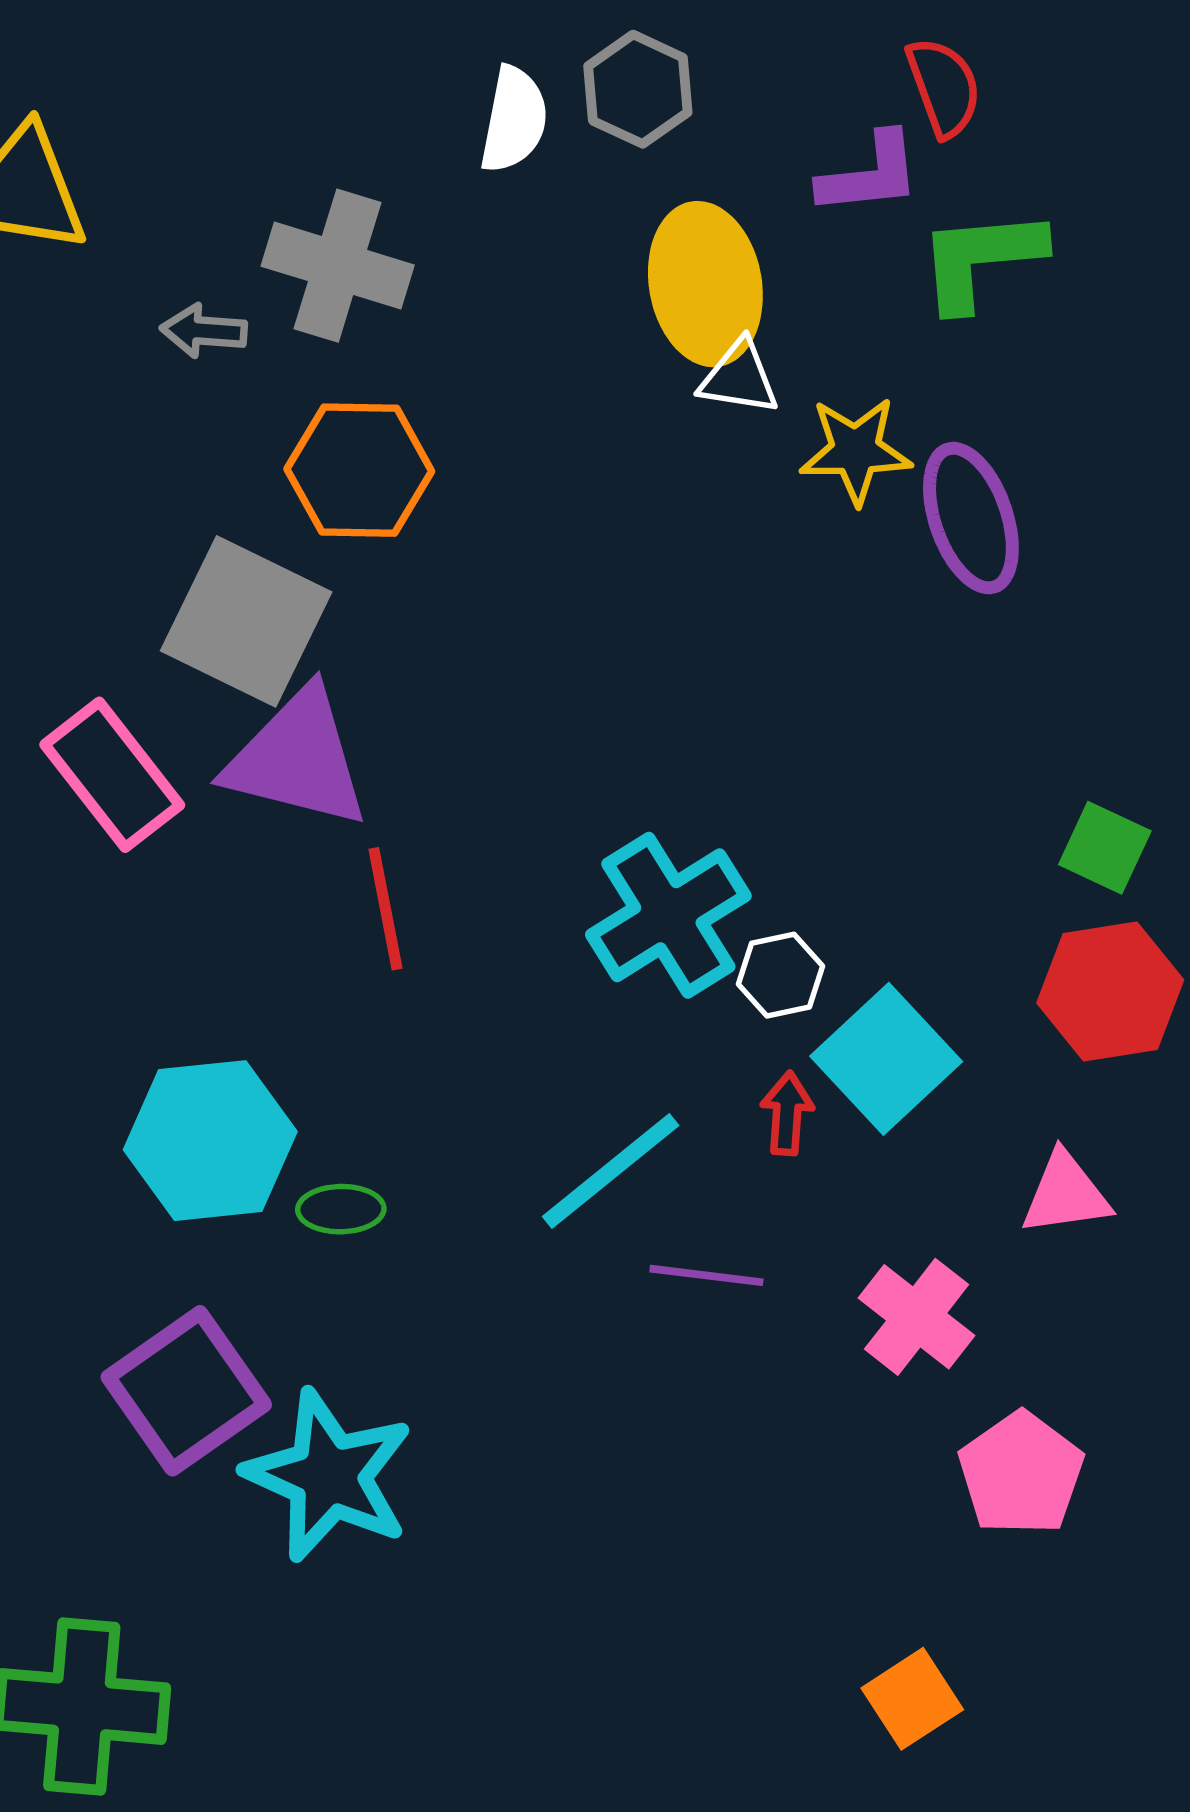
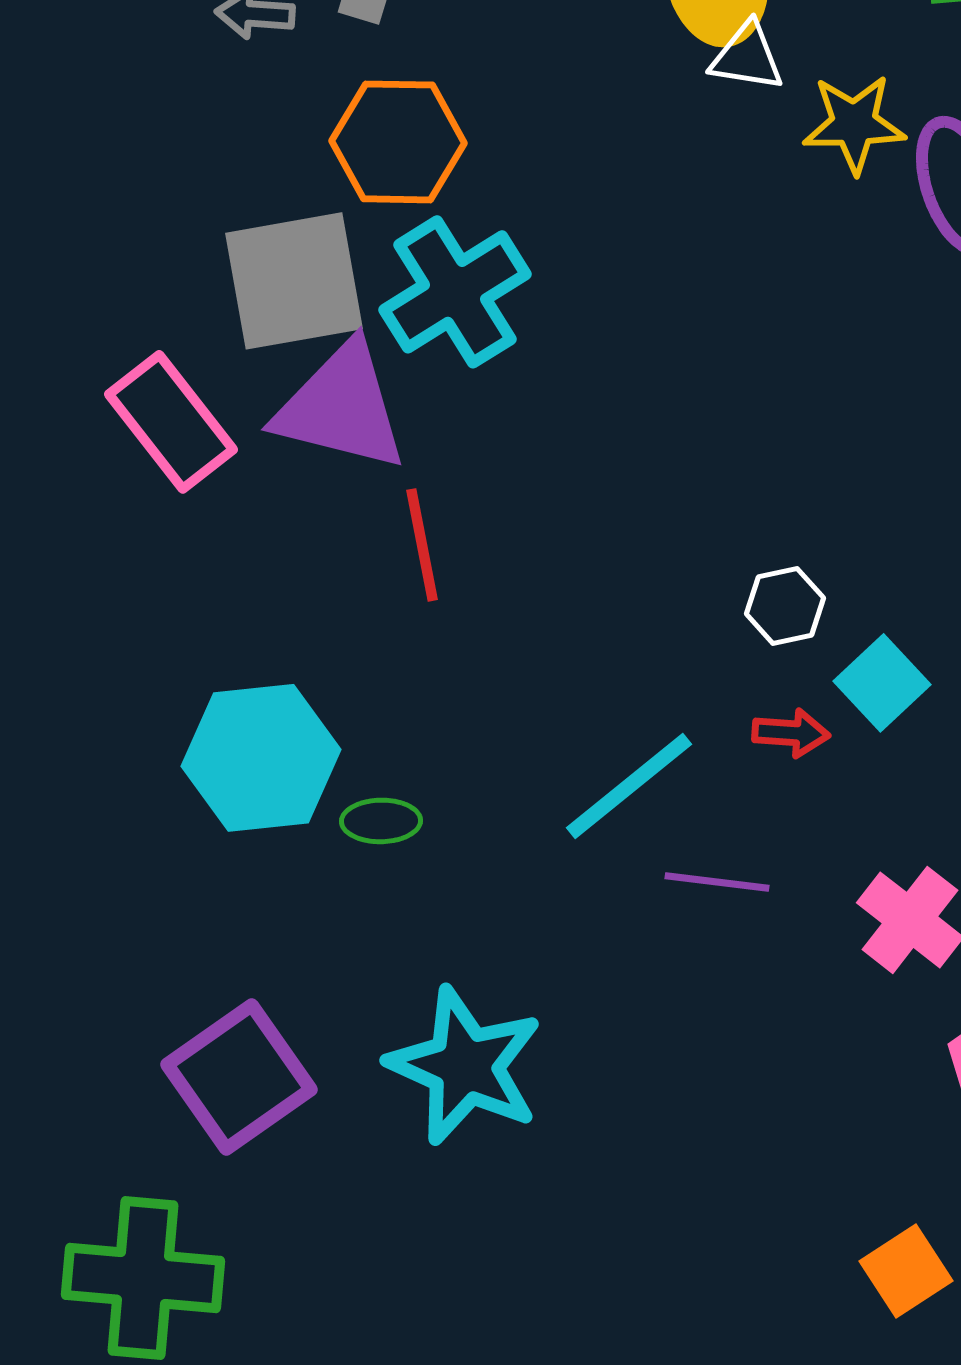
gray square: (246, 621) -> (294, 281), turned -36
cyan cross: (668, 915) -> (455, 292), moved
cyan square: (886, 1059) -> (882, 683), size x0.7
red arrow: (787, 1113) -> (791, 733), turned 90
purple square: (186, 1391) -> (239, 1077), moved
cyan star: (329, 1476) -> (465, 1066), moved

